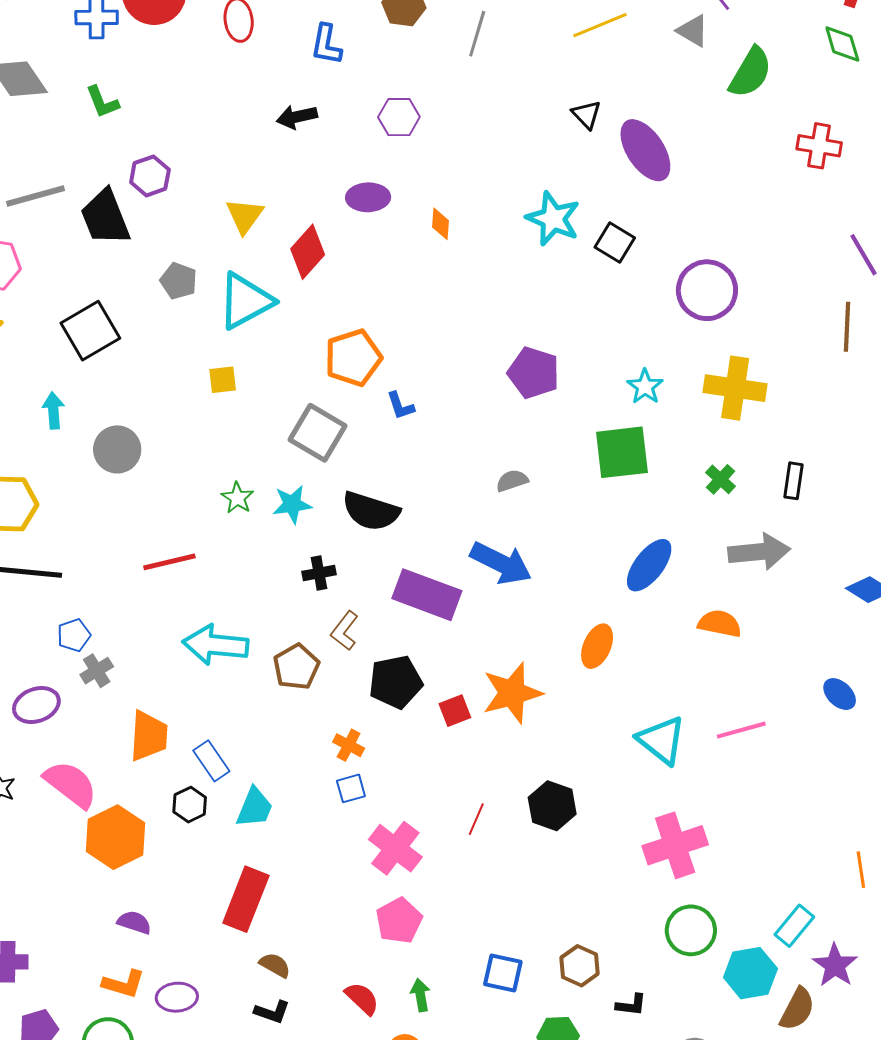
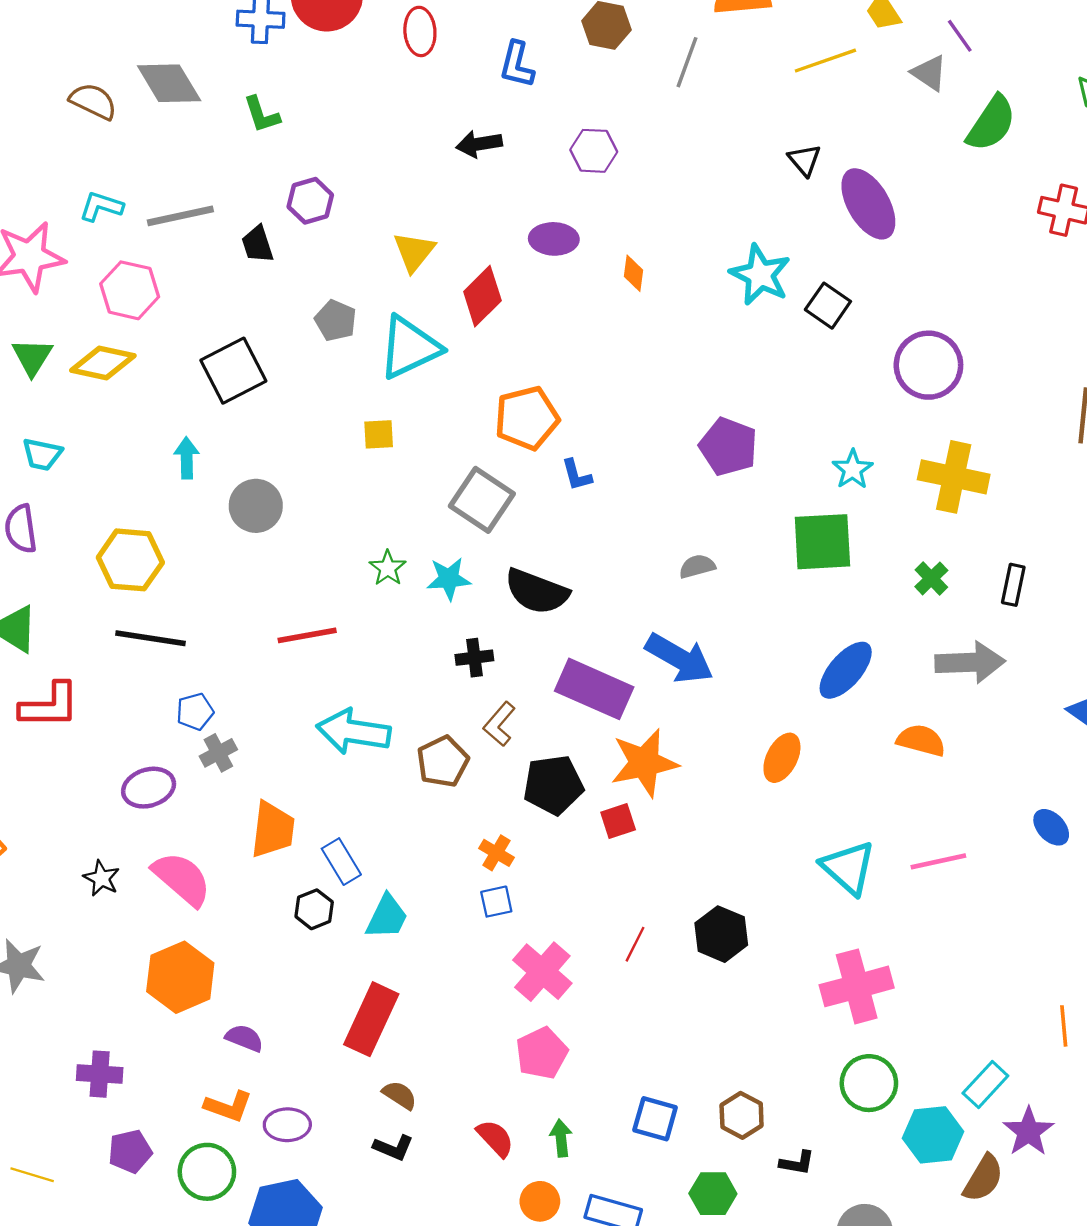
black trapezoid: (105, 217) -> (257, 244), size x0.6
orange star: (512, 693) -> (644, 763), moved
orange hexagon: (116, 837) -> (180, 977), moved

